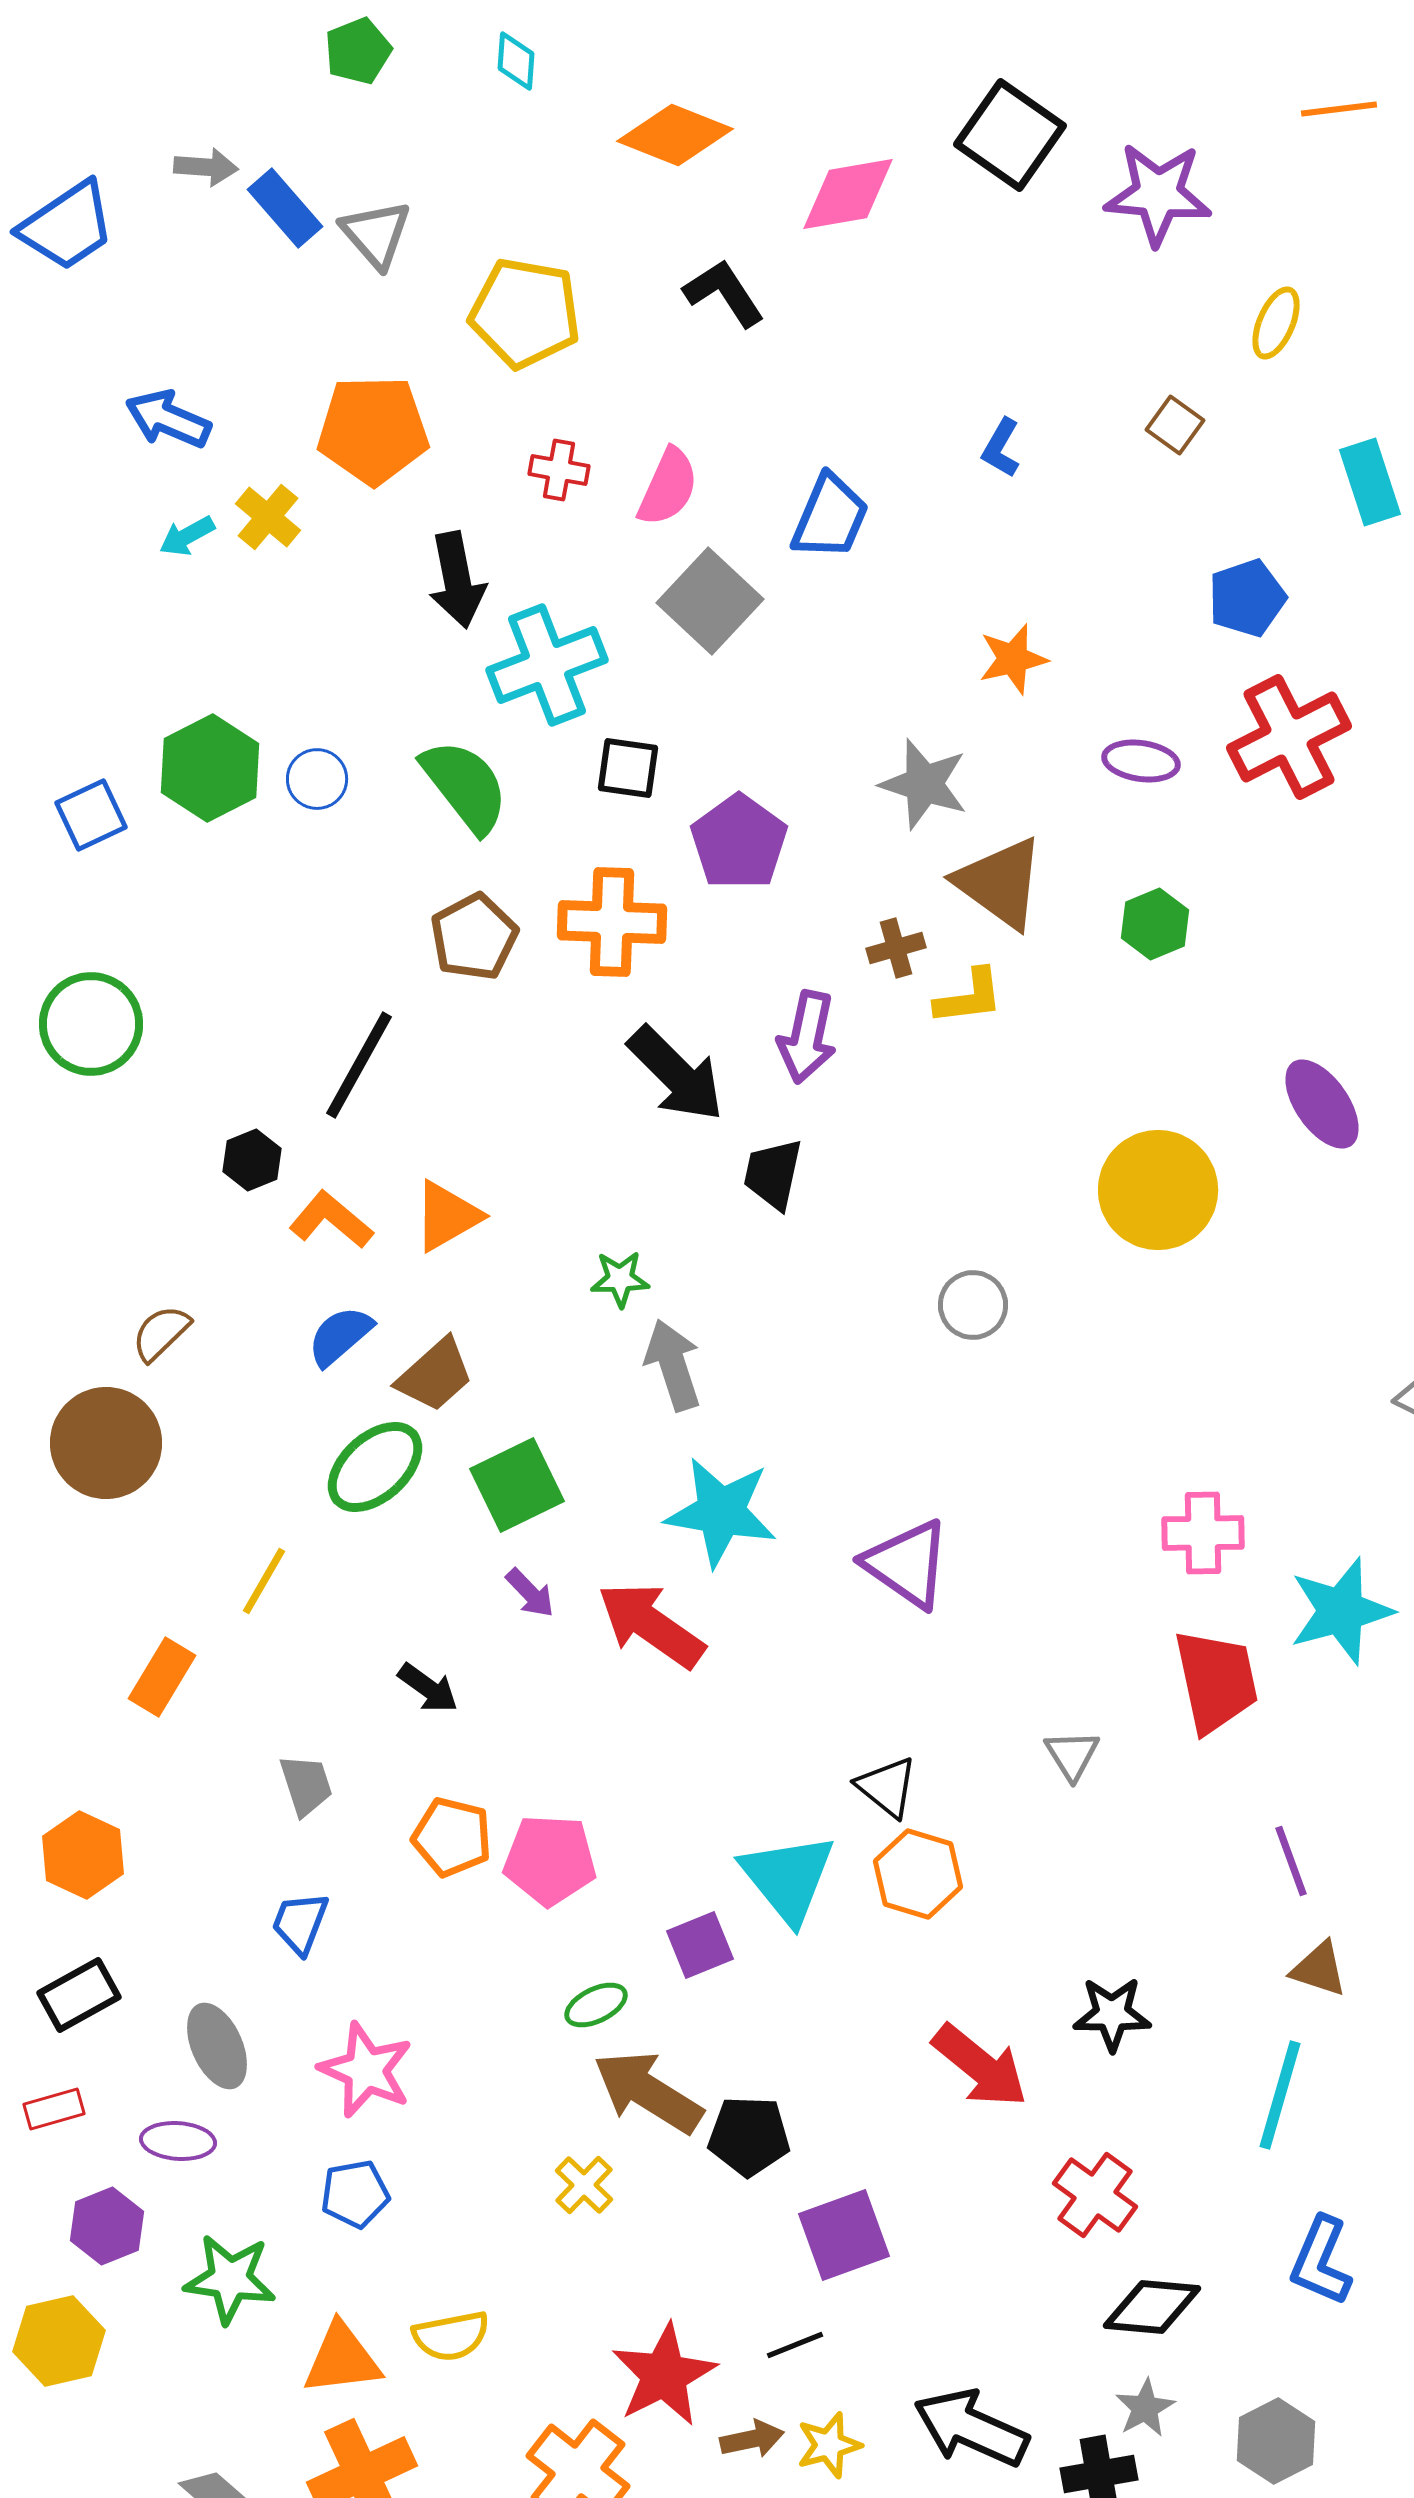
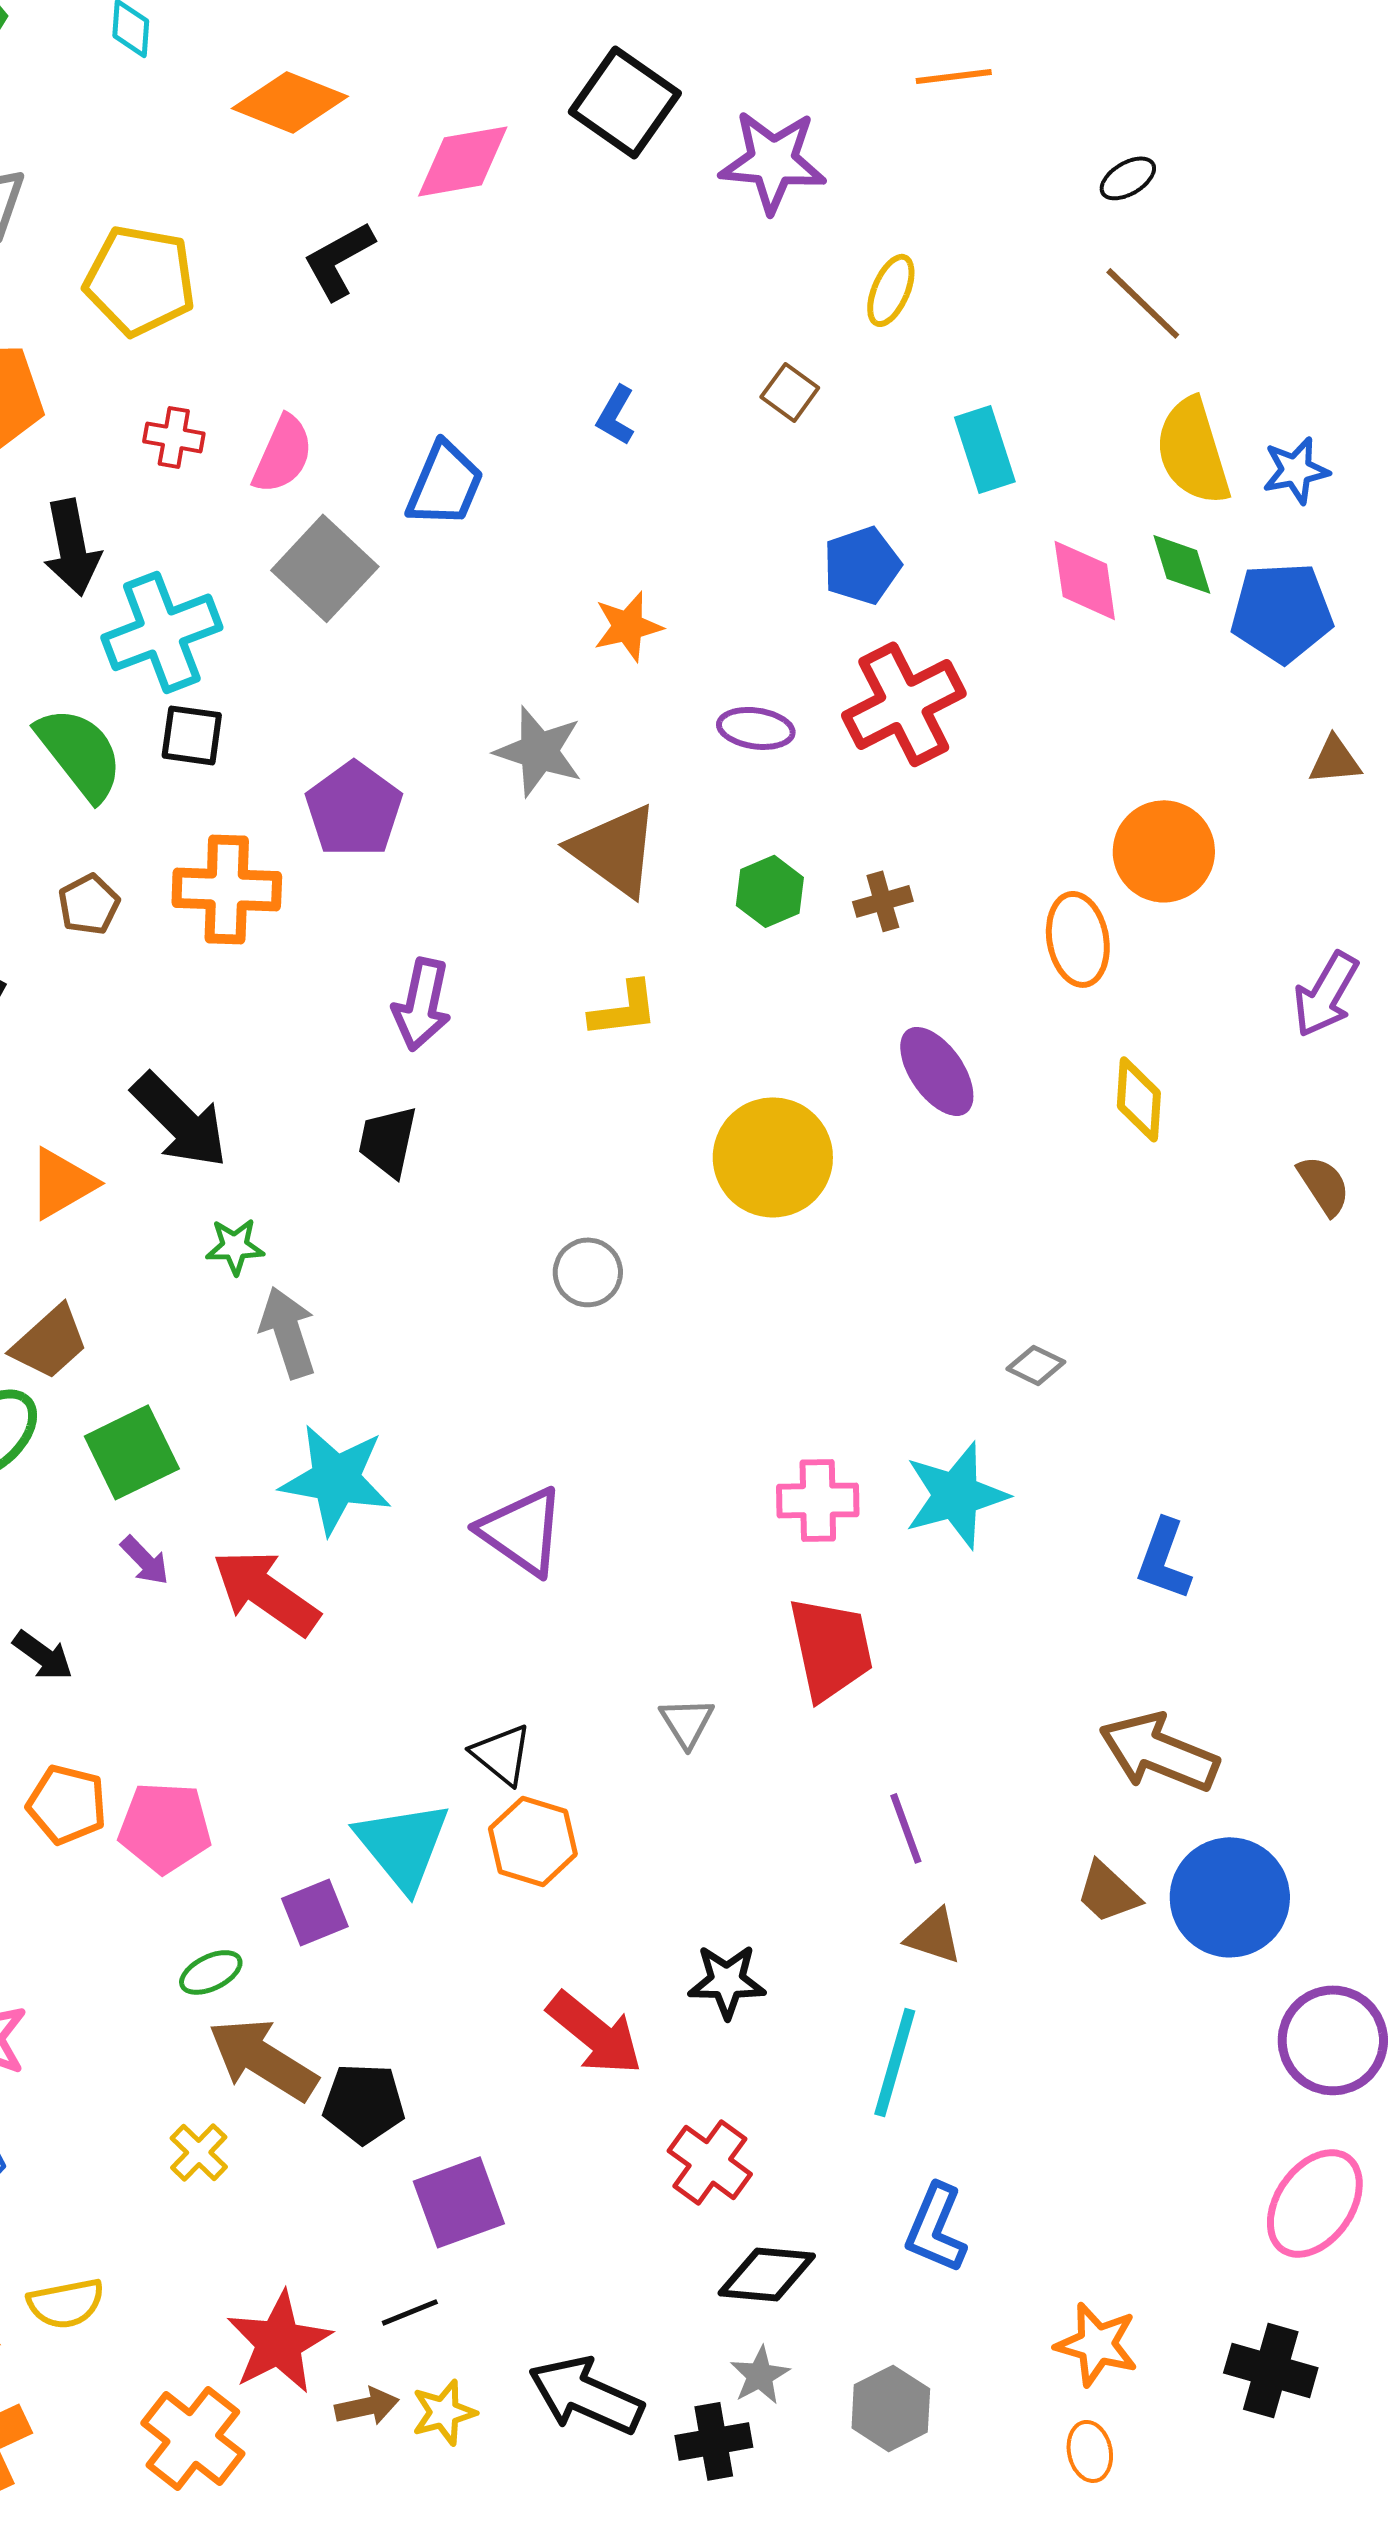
black L-shape: (724, 293) -> (339, 260), turned -86
black square: (628, 768) -> (192, 735), moved
brown pentagon: (474, 937) -> (89, 904), size x0.7
brown cross: (896, 948) -> (883, 901), moved
yellow L-shape: (969, 997) -> (624, 1009), moved
black arrow: (676, 1074) -> (180, 1120), moved
cyan star: (1341, 1611) -> (956, 1495), moved

